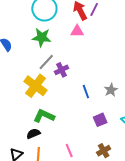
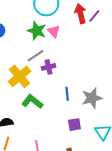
pink triangle: (77, 31) -> (54, 31), moved, turned 32
gray star: (111, 90) -> (92, 98), size x1.5
green L-shape: (44, 116) -> (32, 102), moved

